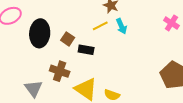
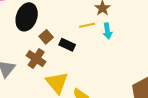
brown square: (68, 39) -> (46, 37), moved

